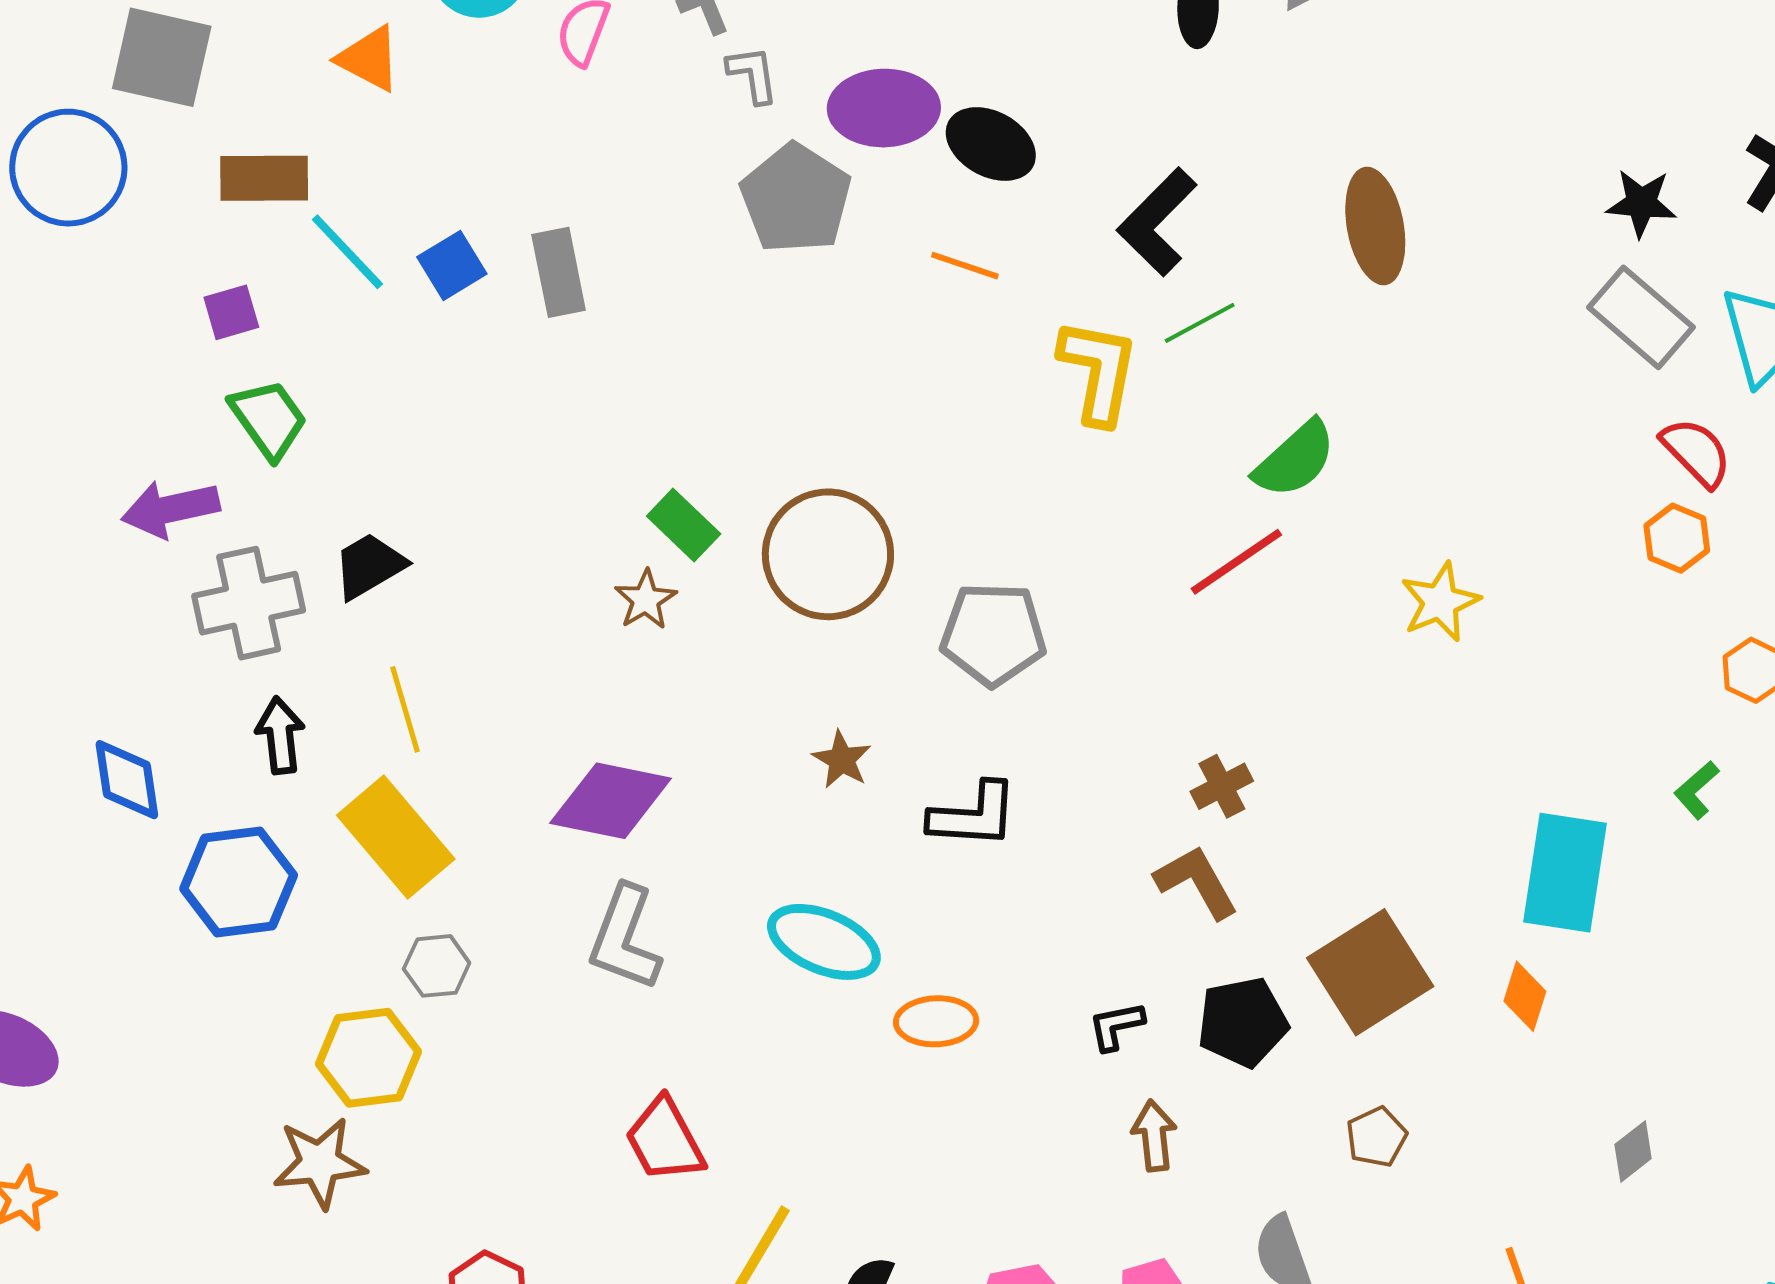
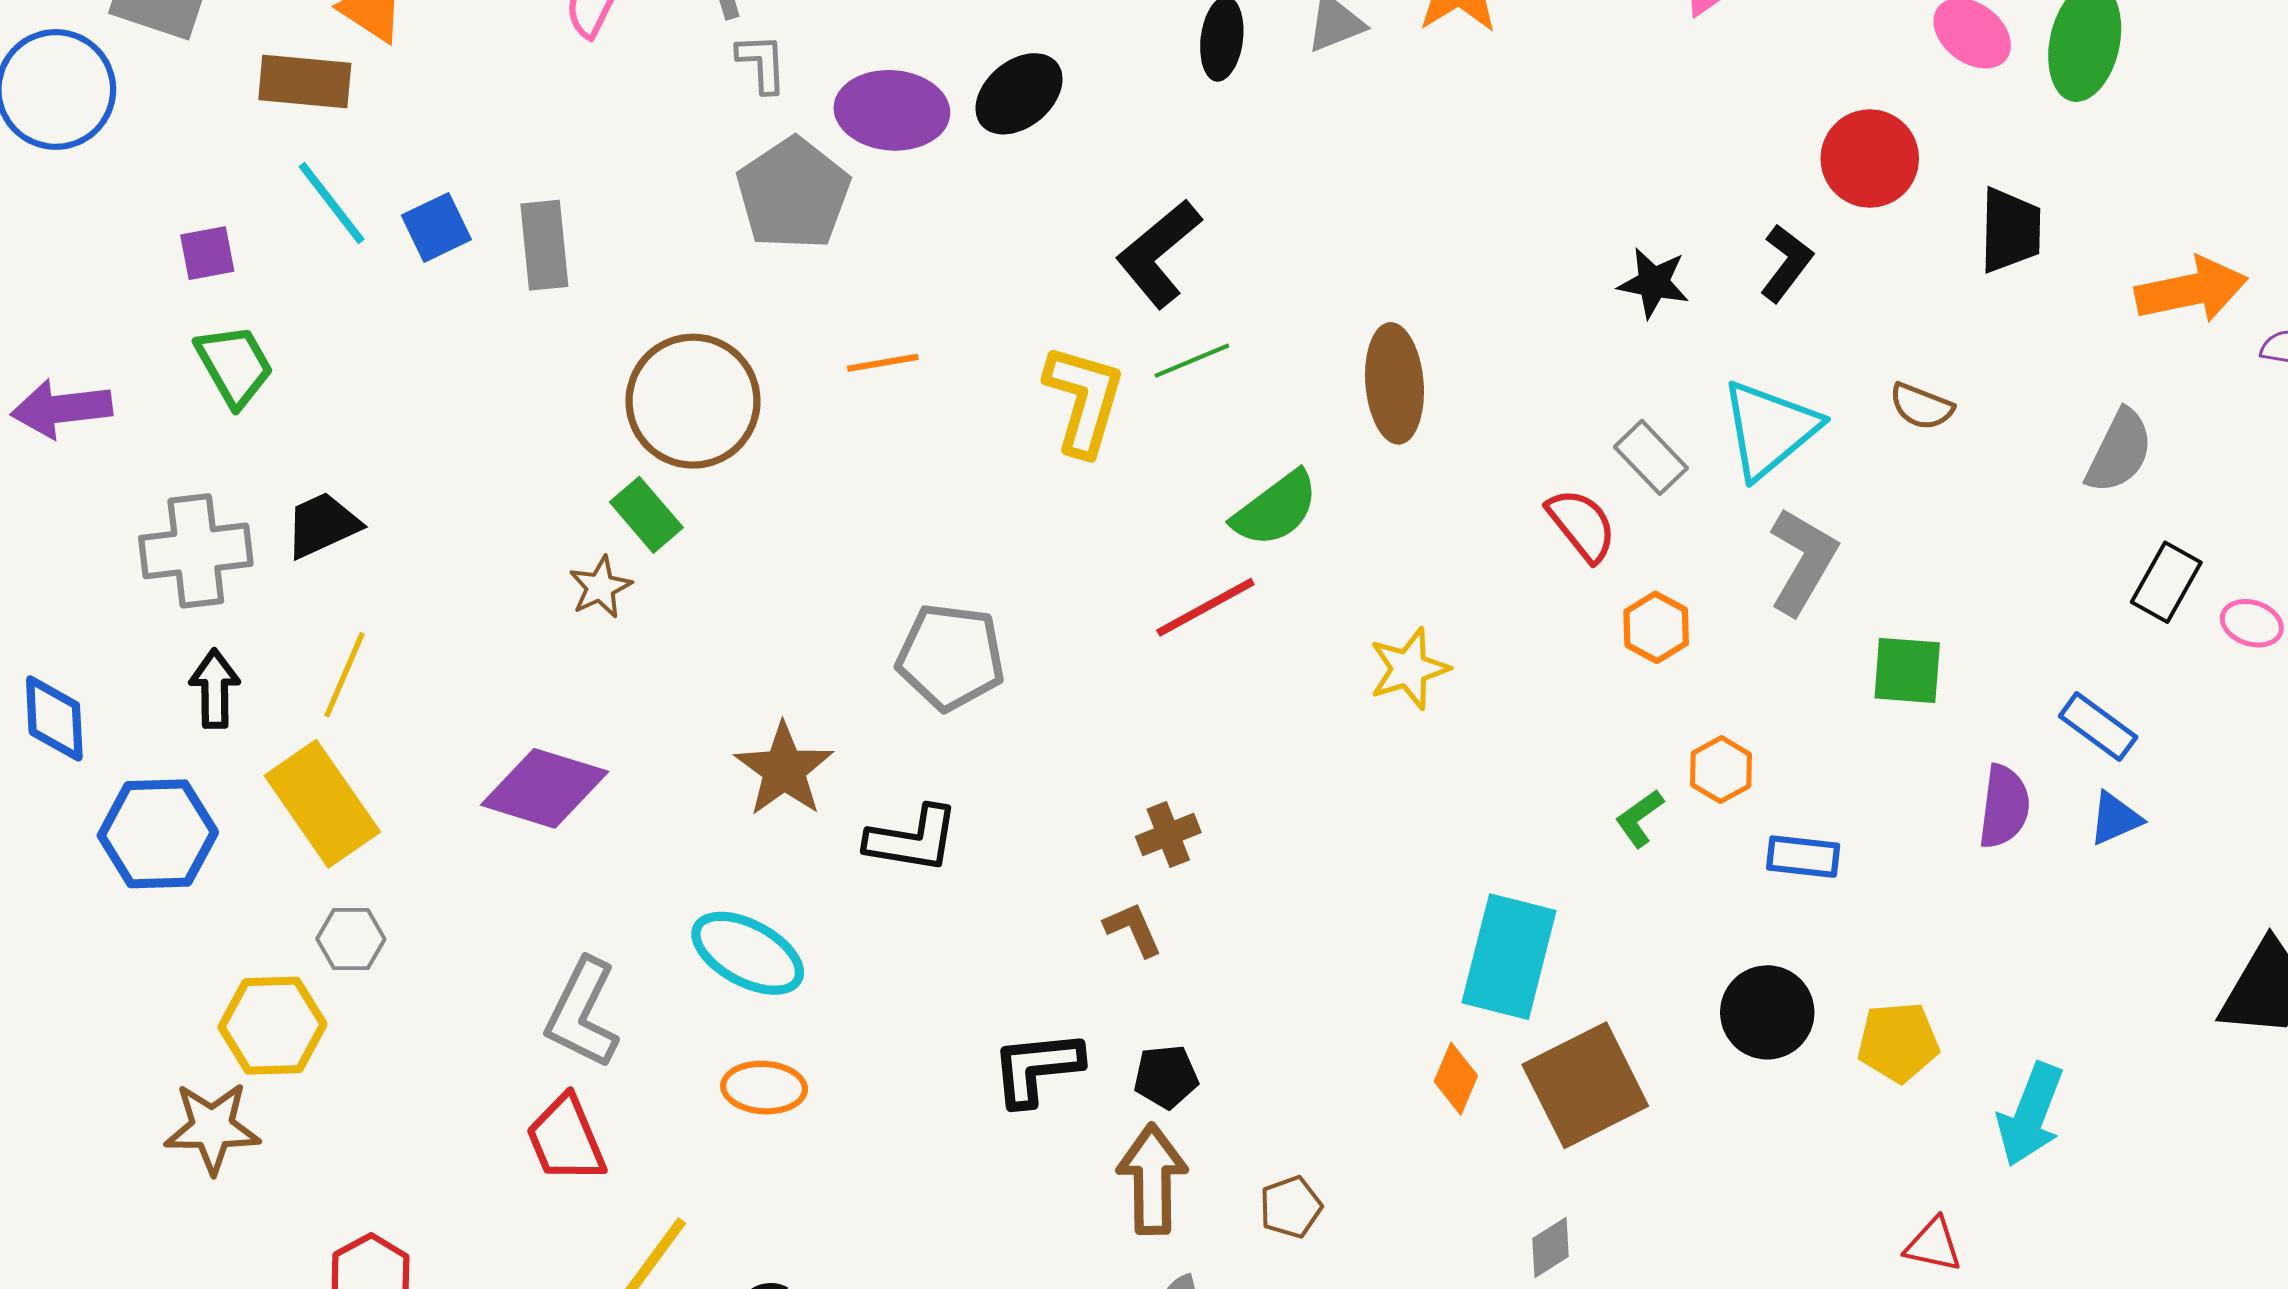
black ellipse: (991, 144) -> (1019, 94), moved, turned -74
brown rectangle: (264, 178) -> (305, 82), moved
brown ellipse: (1375, 226) -> (1395, 383), moved
orange line: (965, 266) -> (883, 363), moved, turned -34
gray rectangle: (1641, 317) -> (1651, 457), moved, size x0.7
red semicircle: (1696, 452) -> (1582, 525), moved
purple arrow: (171, 509) -> (62, 409), moved
brown circle: (828, 554) -> (693, 401), moved
yellow line: (405, 709) -> (344, 675), turned 34
brown star: (842, 760) -> (784, 769), size x1.6
green L-shape: (1697, 790) -> (1639, 818), moved
brown L-shape: (1197, 882) -> (1133, 929), size x0.7
gray L-shape: (625, 938) -> (582, 1013), moved
brown square: (1370, 972) -> (1585, 1085), moved
orange ellipse: (936, 1021) -> (764, 1088), moved
black pentagon: (1243, 1022) -> (1166, 1077), size x0.7
black L-shape: (1116, 1026) -> (1037, 1068), size x1.6
brown arrow: (1154, 1136) -> (1152, 1179), moved, size x1.5

